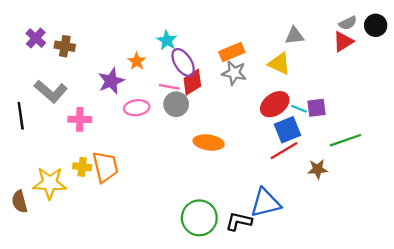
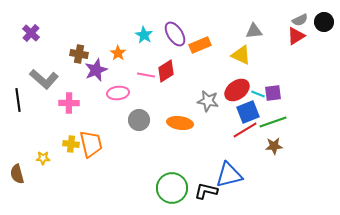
brown cross: (65, 46) -> (79, 54), moved
purple ellipse: (183, 62) -> (175, 34), moved
gray star: (234, 73) -> (208, 101), moved
gray circle: (176, 104) -> (139, 120), moved
green line: (345, 140) -> (273, 122), moved
yellow star: (50, 183) -> (43, 158), size x0.5

